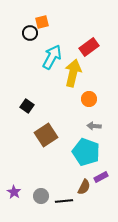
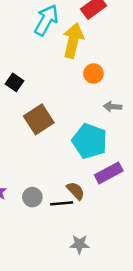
gray arrow: (94, 126) -> (113, 107), moved
purple rectangle: (101, 177) -> (109, 173), size x1.5
brown semicircle: (84, 187) -> (76, 191), moved, turned -70

